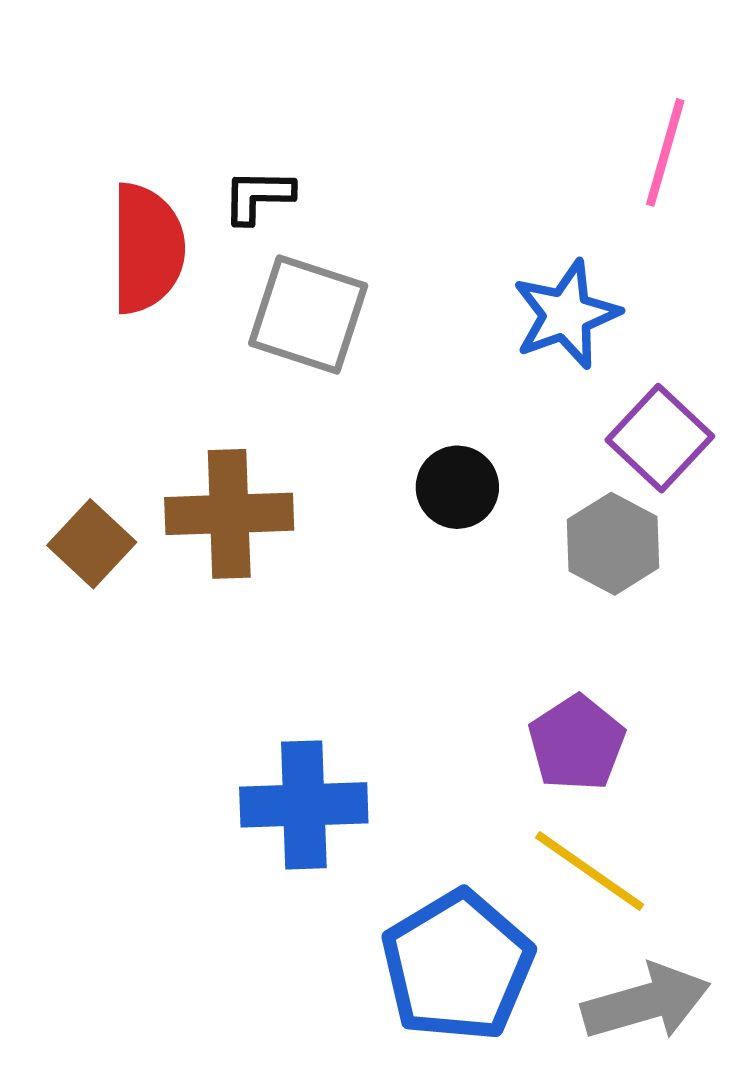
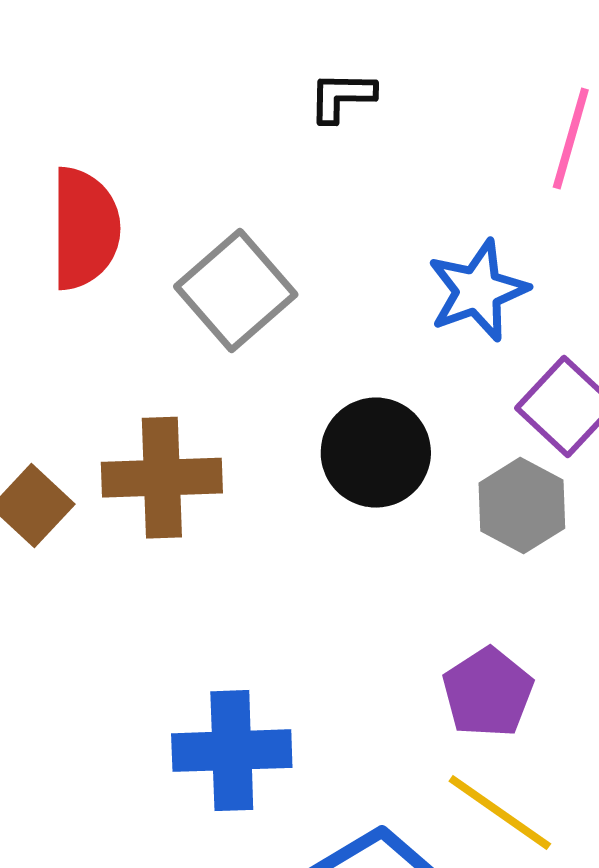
black L-shape: (258, 196) -> (342, 97), moved
gray square: (308, 315) -> (236, 291), turned 31
black circle: (457, 487) -> (376, 453), size x1.4

